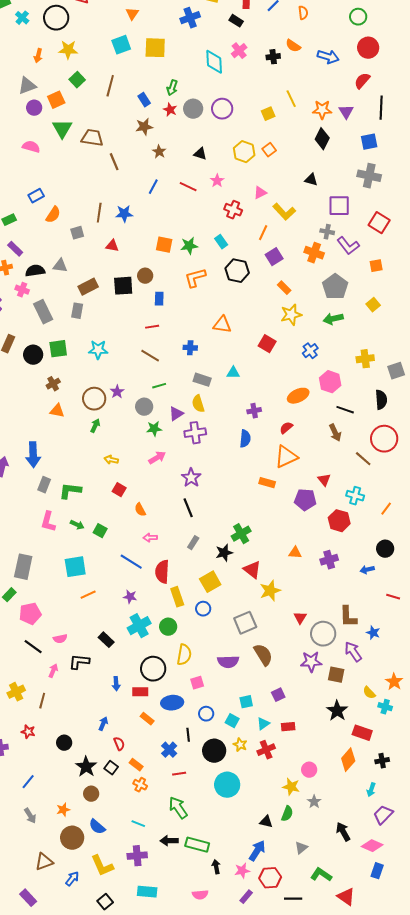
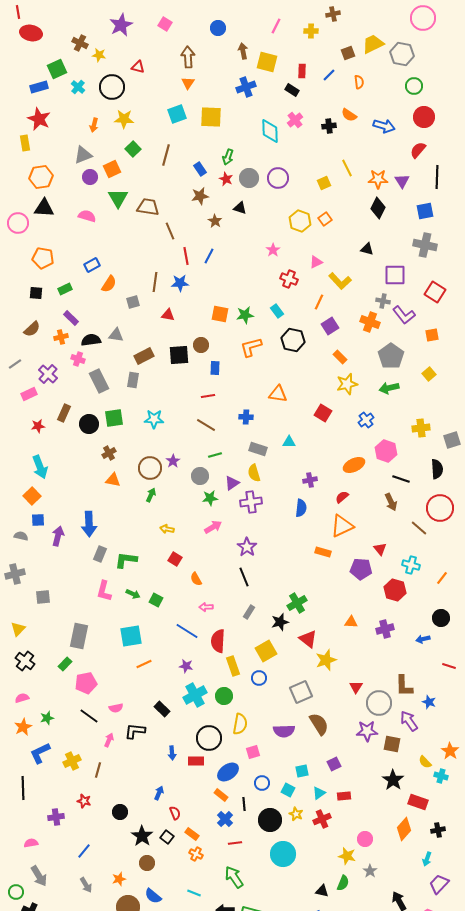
black triangle: (200, 154) -> (240, 208), moved
red line: (188, 187) -> (186, 256), moved, turned 54
blue ellipse: (172, 703) -> (228, 772), turned -30
orange rectangle: (147, 719) -> (221, 795), moved

